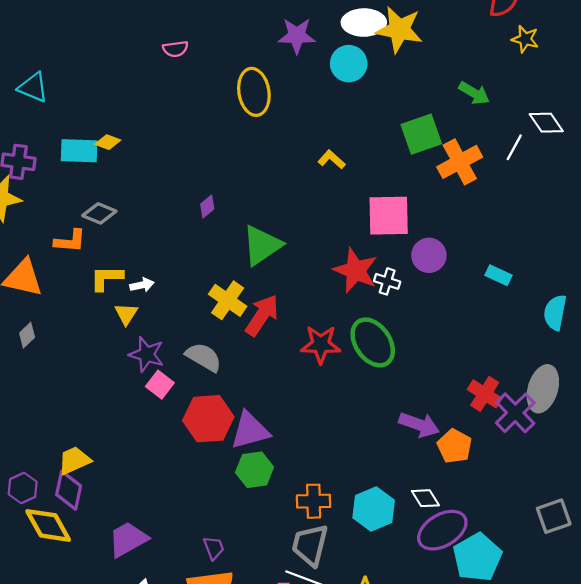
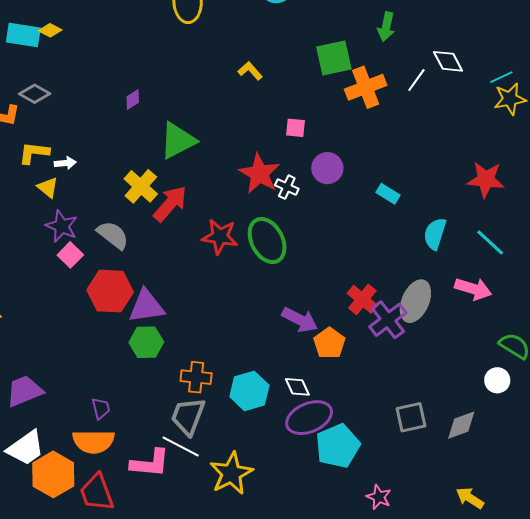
green arrow: (474, 93) -> (386, 27), turned 64
pink square: (389, 216) -> (295, 128), size x0.5
yellow triangle: (126, 314) -> (48, 187), turned -30

